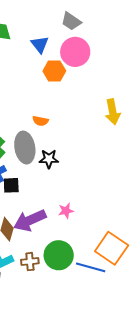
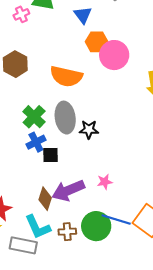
pink circle: (75, 52) -> (114, 55), moved
orange semicircle: (40, 121) -> (66, 76), moved, size x2.0
blue line: (91, 267) -> (116, 219), moved

